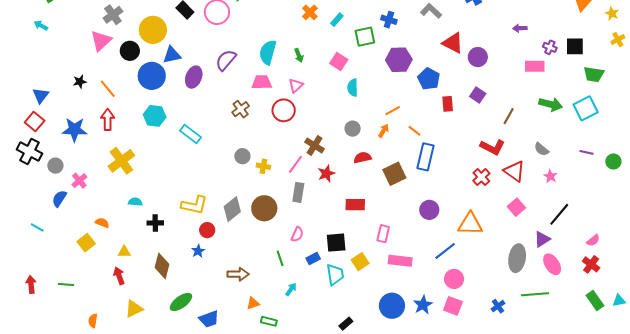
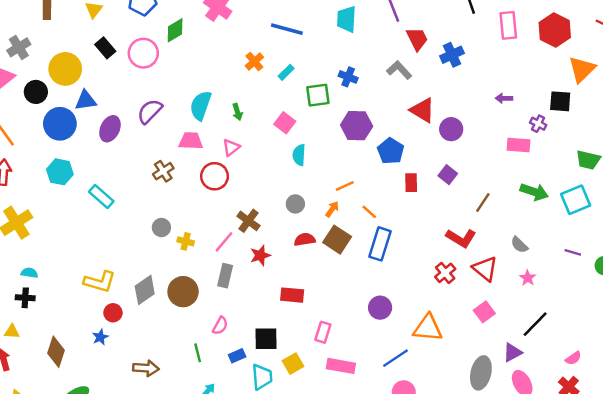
black square: (575, 46) -> (560, 101), moved
brown square: (394, 174) -> (337, 240), moved, turned -35
black cross: (155, 223) -> (25, 298), moved

